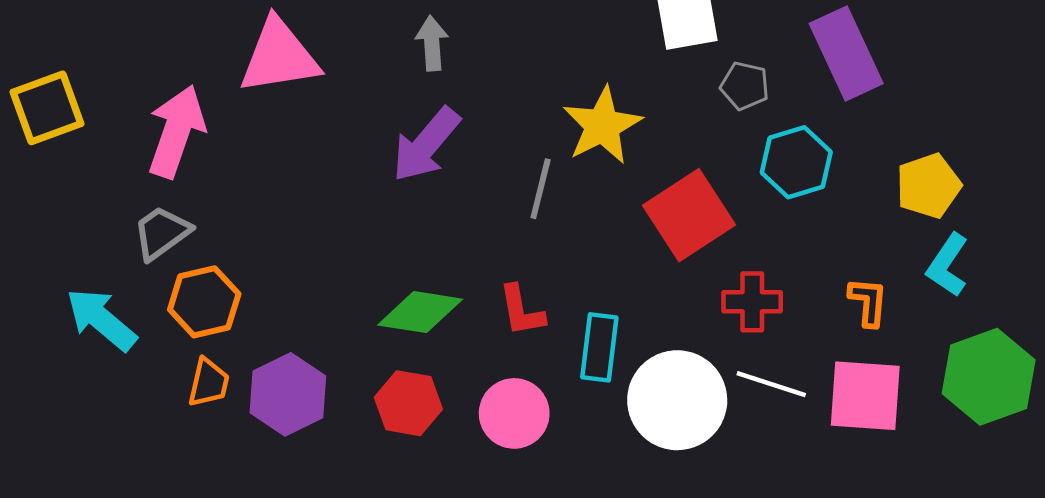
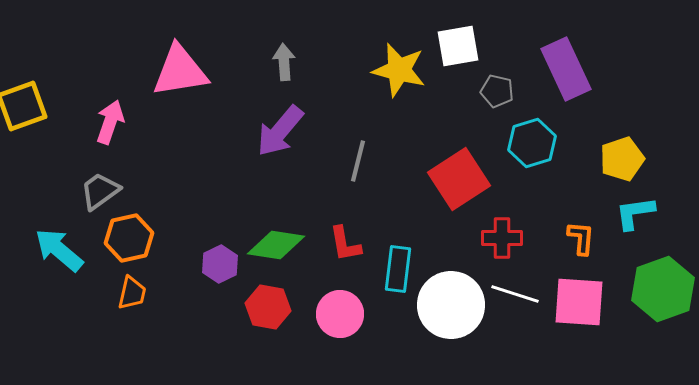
yellow star: (602, 126) -> (399, 70), moved, turned -30
pink arrow: (176, 131) -> (110, 122), size x0.7
cyan L-shape: (948, 265) -> (635, 213), turned 48
purple hexagon: (288, 394) -> (220, 264), moved, size x0.7

